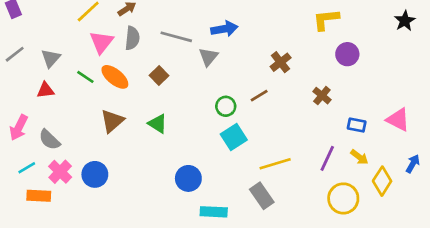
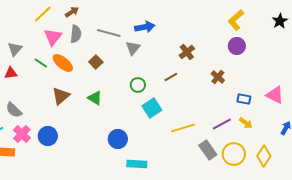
yellow L-shape: (326, 19) -> (236, 20), moved, turned -35
green circle: (226, 106) -> (138, 85), moved
purple line: (327, 158) -> (222, 124), turned 36
yellow diamond: (382, 181) -> (264, 156), moved
gray rectangle: (262, 196) -> (208, 150), moved

